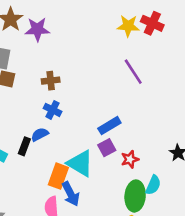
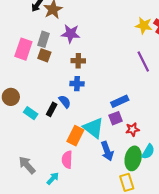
purple star: (37, 29) -> (71, 34), moved
blue cross: (53, 110) -> (77, 84), turned -32
blue semicircle: (40, 134) -> (65, 102), turned 72
blue arrow: (71, 194) -> (107, 151), moved

